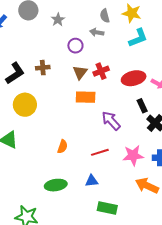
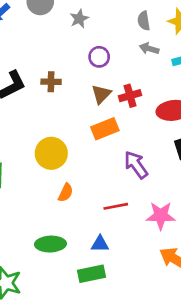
gray arrow: (97, 32) -> (149, 49), moved
orange rectangle: (86, 97) -> (105, 129), turned -30
yellow circle: (25, 105) -> (51, 153), moved
green rectangle: (107, 208) -> (92, 274), moved, turned -30

